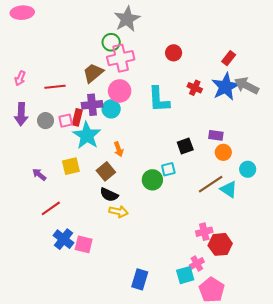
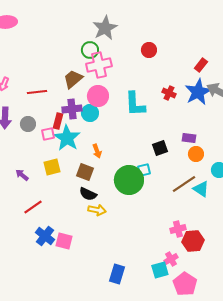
red circle: (174, 53) -> (149, 50), moved
pink square: (66, 121) -> (48, 134), moved
brown square: (106, 171) -> (85, 172), turned -30
green circle: (152, 180) -> (129, 180), size x1.5

